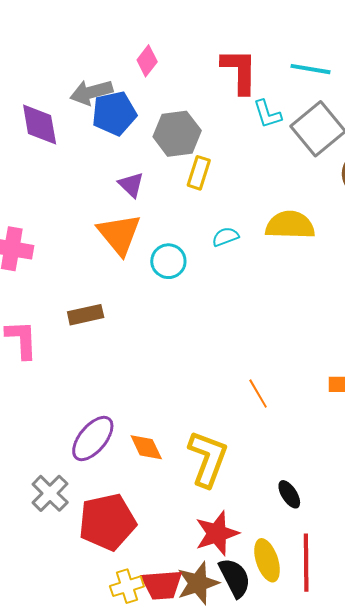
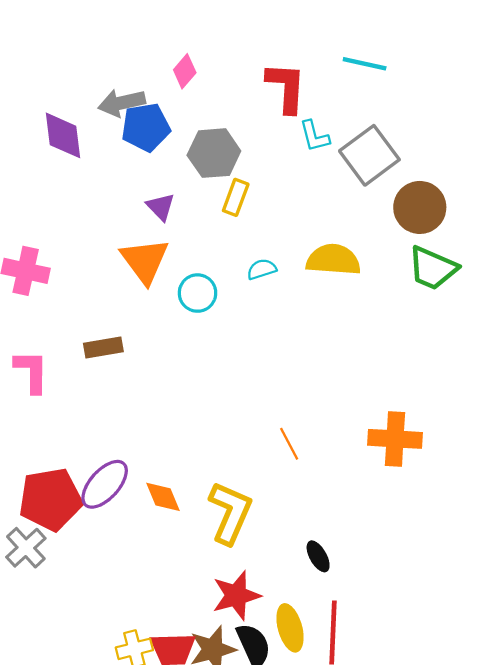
cyan line: (310, 69) -> (365, 64), moved
gray cross: (50, 493) -> (26, 548), moved
red pentagon: (107, 522) -> (50, 499), moved

